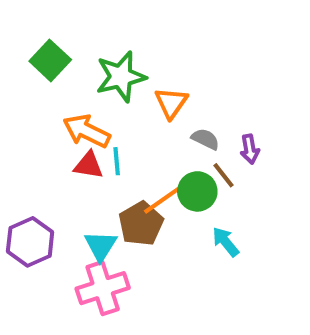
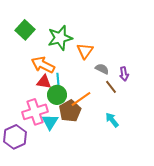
green circle: (197, 191) -> (57, 95), moved
purple hexagon: (30, 242) -> (15, 137), moved
pink cross: (103, 288) -> (35, 112), moved

